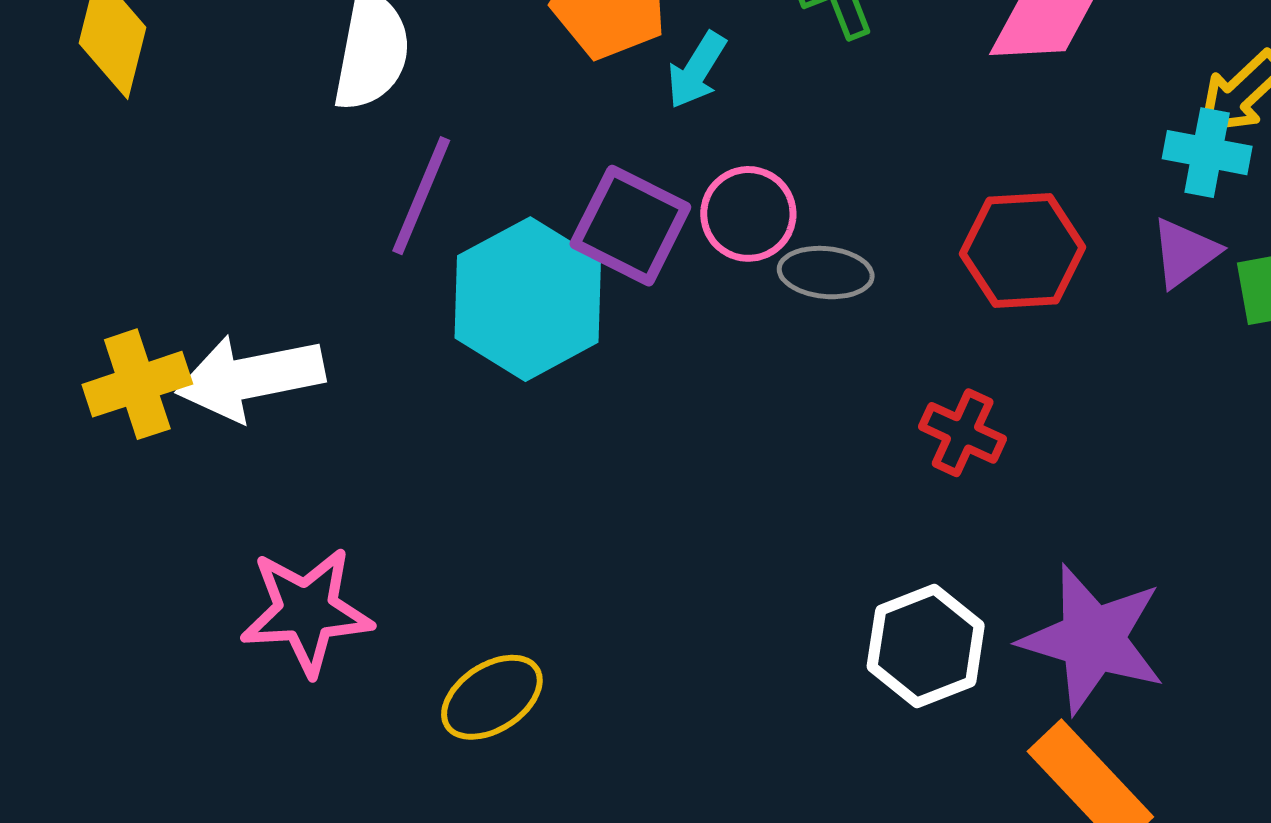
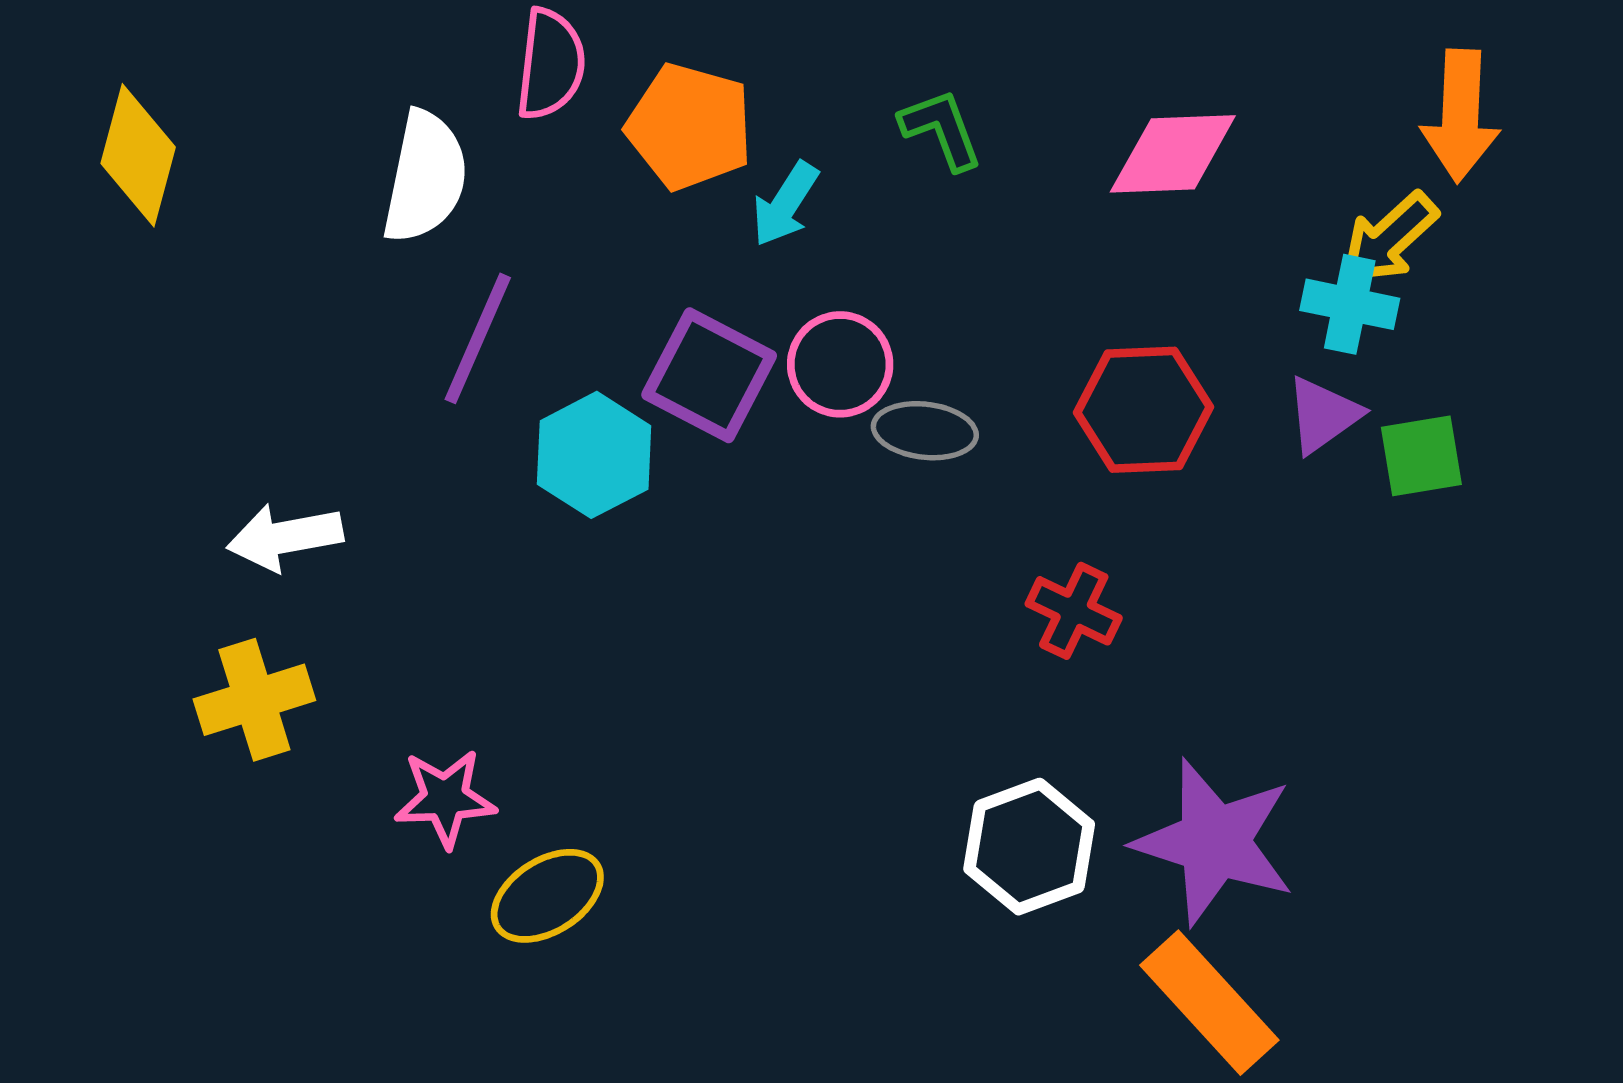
cyan hexagon: (528, 299) -> (594, 455), size x0.7
white arrow: (250, 378) -> (285, 537), size x0.7
yellow cross: (137, 384) -> (254, 700), moved
pink star: (306, 611) -> (445, 798), moved, size x0.7

